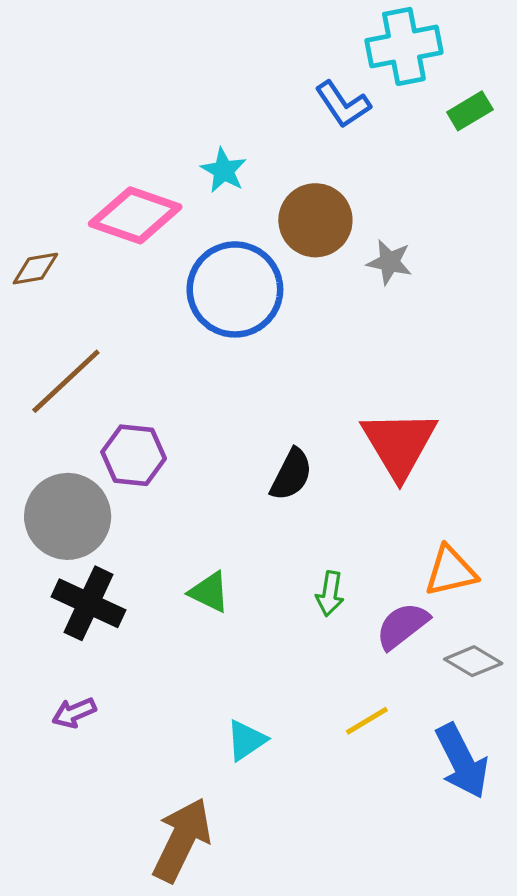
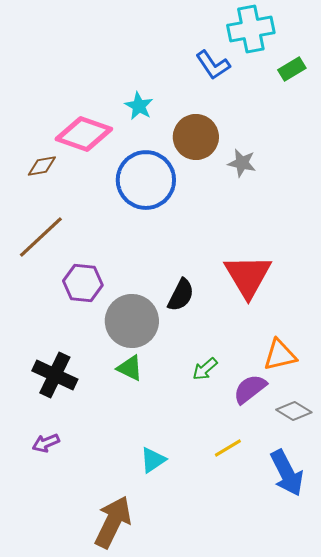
brown diamond: (35, 269) -> (42, 166), moved
gray circle: (68, 516) -> (132, 321), moved
green arrow: (330, 594) -> (205, 369), turned 40

